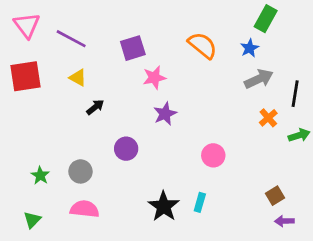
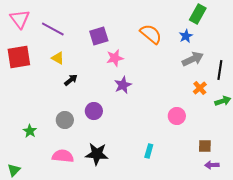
pink circle: (213, 155) -> (177, 116), moved
gray circle: (80, 171) -> (65, 120), moved
brown square: (275, 196) -> (205, 146), turned 32
black star: (164, 206) -> (97, 154), moved, turned -30
green triangle: (32, 220) -> (14, 170), moved

